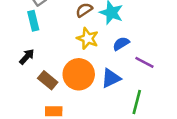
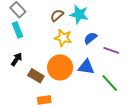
blue triangle: (111, 78) -> (86, 67), turned 42
green line: (137, 102) -> (110, 83), turned -48

